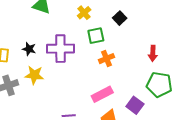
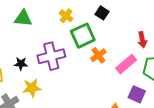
green square: (96, 36) -> (83, 36), size x1.4
pink rectangle: (102, 94) -> (126, 64), moved

